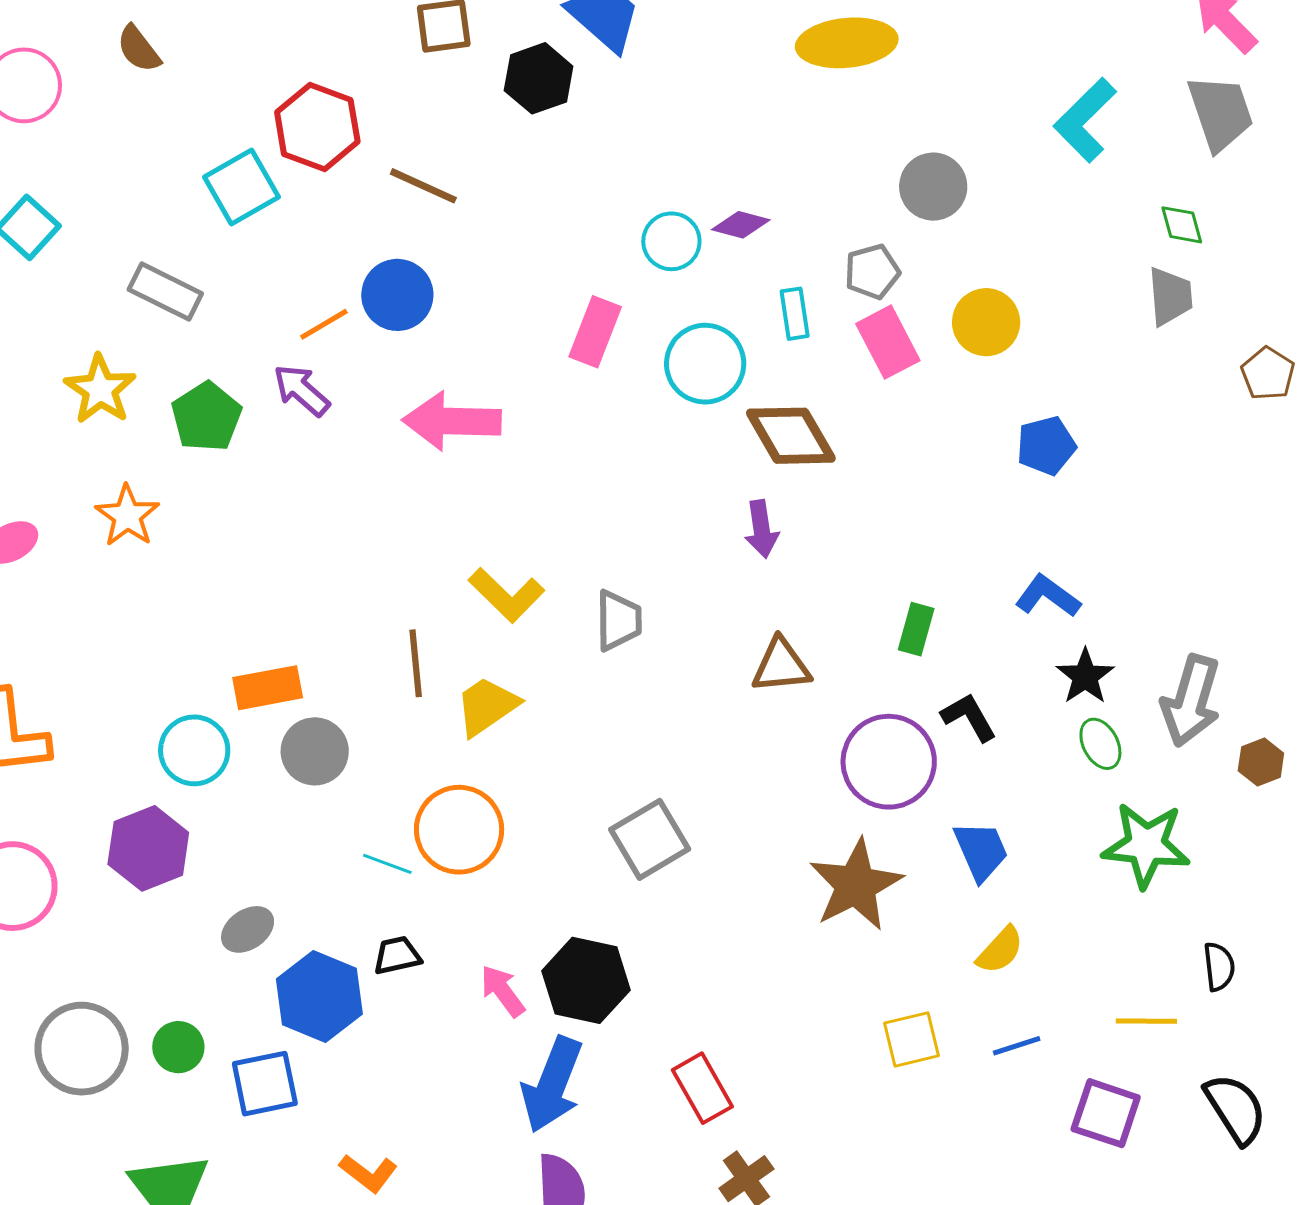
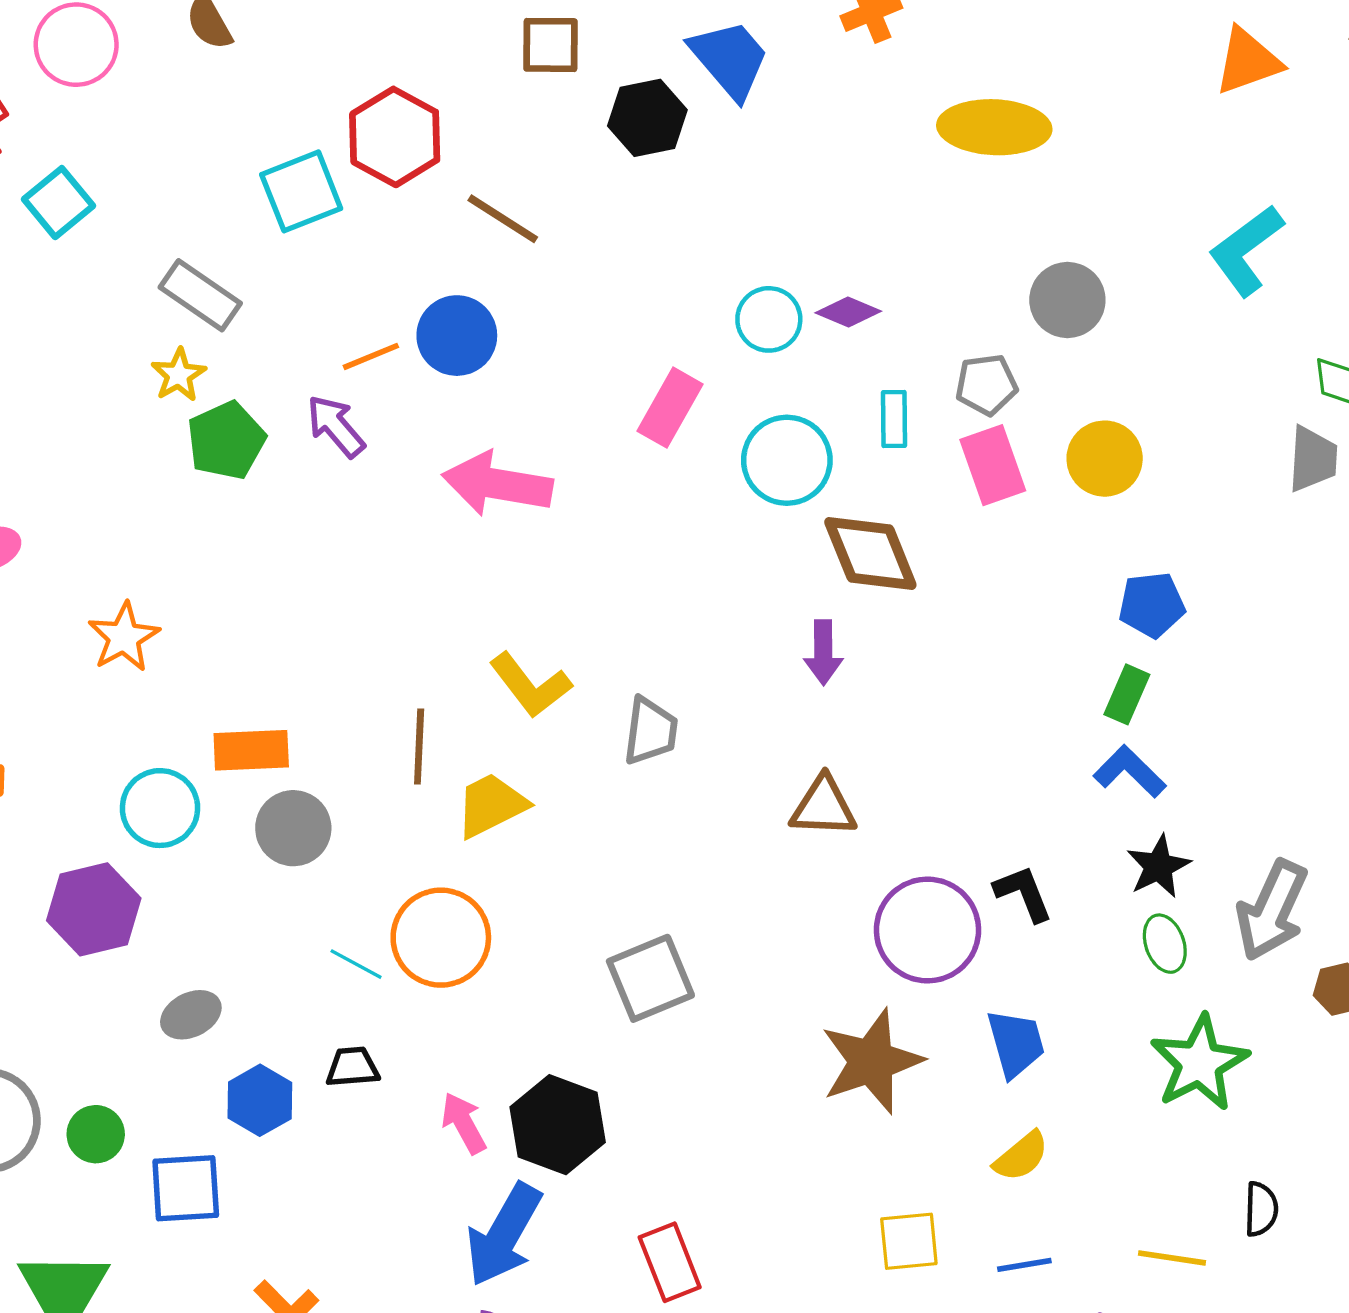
yellow star: (100, 389) -> (179, 375), moved, size x0.7
orange star: (127, 516) -> (124, 637), moved
green rectangle: (916, 629) -> (1127, 694), moved
green star: (1146, 845) -> (1199, 1063), turned 30
blue hexagon: (319, 996) -> (260, 1100), size x0.7

